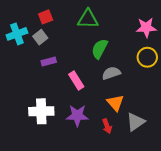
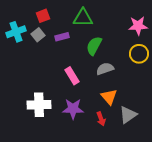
purple rectangle: (49, 61) -> (62, 37), moved

